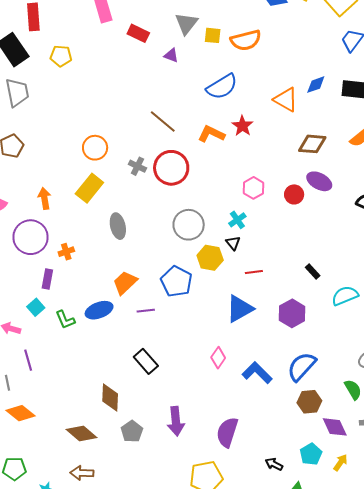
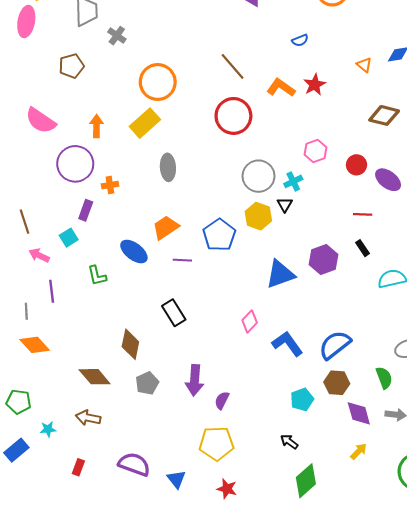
blue semicircle: (222, 87) -> (300, 40), size x0.5
orange triangle: (286, 100) -> (364, 65), size x0.6
orange circle: (95, 148) -> (158, 82), size x1.4
gray cross: (138, 166) -> (117, 36), moved
purple ellipse: (319, 181) -> (388, 180), moved
gray circle: (189, 225) -> (258, 176), moved
red line: (254, 272) -> (363, 214), moved
blue ellipse: (99, 310) -> (134, 251), turned 48
purple hexagon: (292, 313) -> (324, 260), moved
green L-shape: (65, 320) -> (97, 276), moved
purple semicircle: (227, 432) -> (222, 400), moved, size x0.6
cyan pentagon: (311, 454) -> (302, 400), moved

